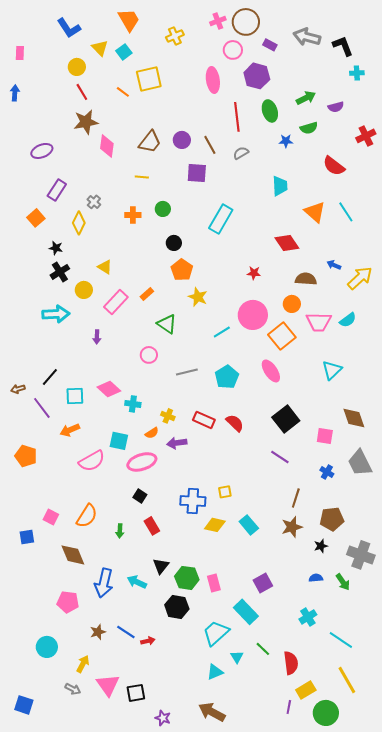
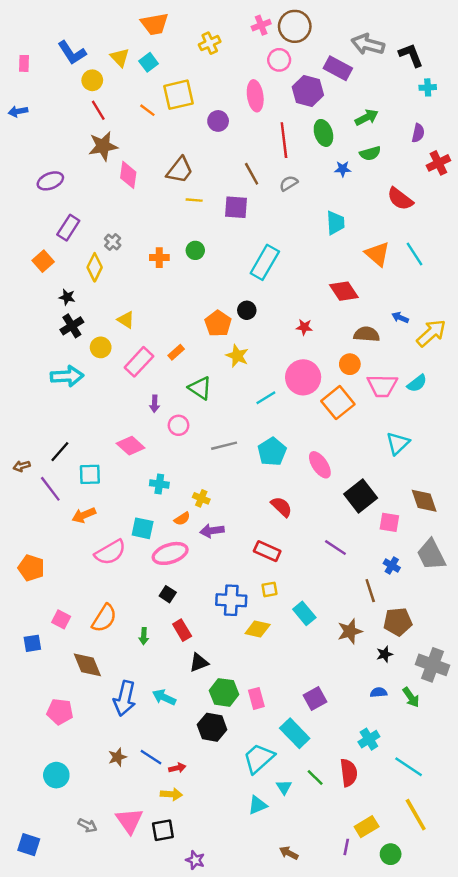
orange trapezoid: (129, 20) -> (155, 24), turned 110
blue L-shape: (69, 28) -> (72, 53), moved
purple rectangle: (270, 45) -> (338, 68), moved, size x1.6
blue arrow: (15, 93) -> (18, 111), turned -105
purple semicircle: (336, 107) -> (418, 133), moved, turned -63
purple circle: (182, 140) -> (218, 121), moved
yellow line: (142, 177) -> (194, 200), moved
black circle: (174, 243) -> (247, 310), moved
purple arrow: (97, 337) -> (155, 404), moved
pink ellipse: (271, 371) -> (320, 465), moved
pink diamond: (109, 389) -> (131, 446), moved
black square: (286, 419) -> (361, 496), moved
red rectangle: (204, 420) -> (267, 551), moved
orange pentagon: (26, 456) -> (31, 568), moved
brown line: (296, 498) -> (370, 591), moved, turned -36
cyan rectangle: (249, 525) -> (304, 613), moved
black triangle: (161, 566) -> (199, 662), moved, turned 30
pink pentagon: (68, 602) -> (60, 712), moved
red semicircle: (291, 663) -> (349, 773), moved
yellow arrow: (83, 664) -> (171, 794), moved, turned 66
brown arrow: (212, 712) -> (289, 853), moved, size x0.6
green circle: (326, 713) -> (391, 854), size x0.7

